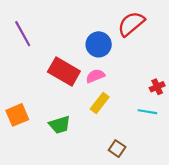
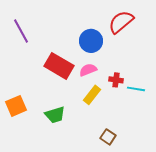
red cross: (157, 87) -> (116, 80), moved, turned 32
cyan line: (147, 112) -> (136, 89), moved

